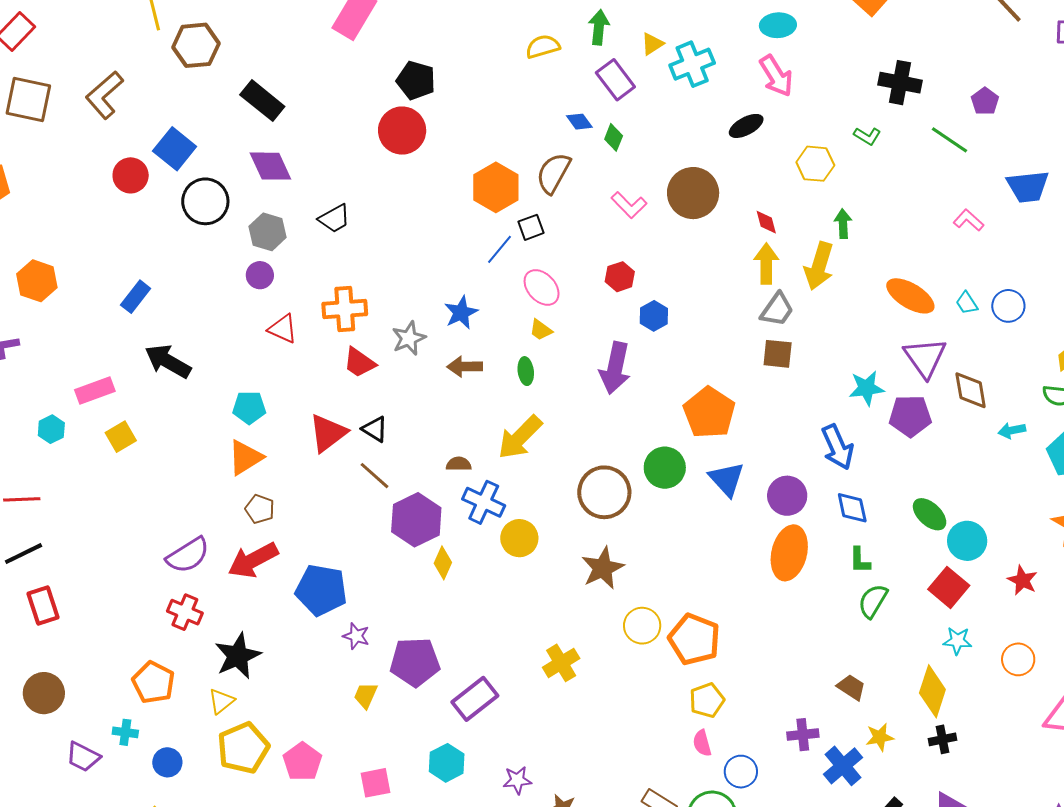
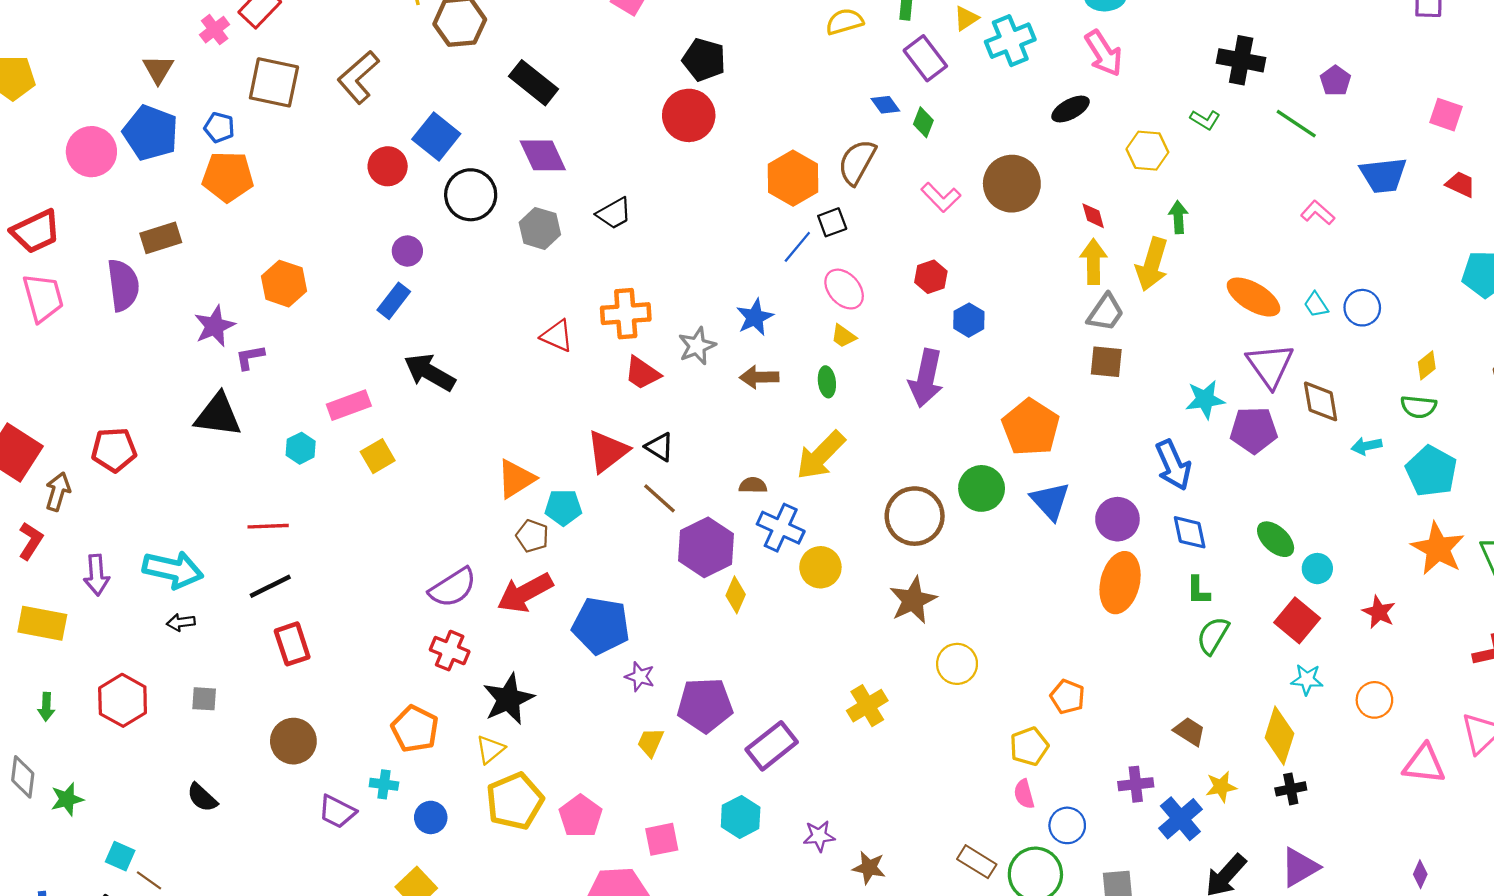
purple circle: (260, 275) -> (407, 251), moved
cyan pentagon: (249, 408) -> (563, 507), moved
cyan circle: (967, 541) -> (1317, 569), size x0.7
orange pentagon: (694, 639) -> (1068, 697), moved, size x0.6

